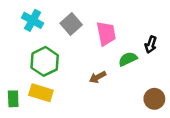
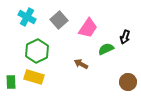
pink trapezoid: (106, 34) -> (88, 28), turned 45
brown arrow: (98, 77) -> (81, 64), turned 56

